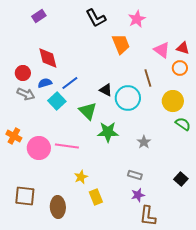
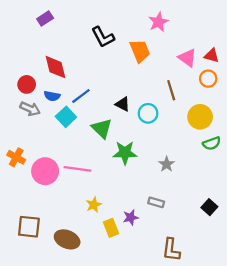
black L-shape: (96, 18) -> (103, 37), moved
blue semicircle: (45, 83) -> (52, 96), turned -152
cyan circle: (128, 98) -> (148, 113), size x0.7
green semicircle: (183, 124) -> (212, 143), turned 126
purple star: (138, 195) -> (131, 217), moved
brown ellipse: (58, 207) -> (67, 239), turned -65

